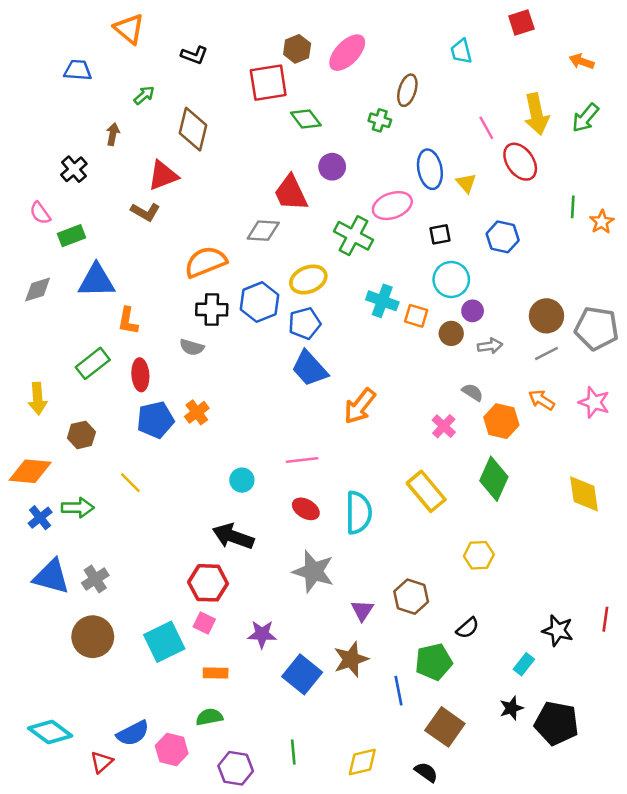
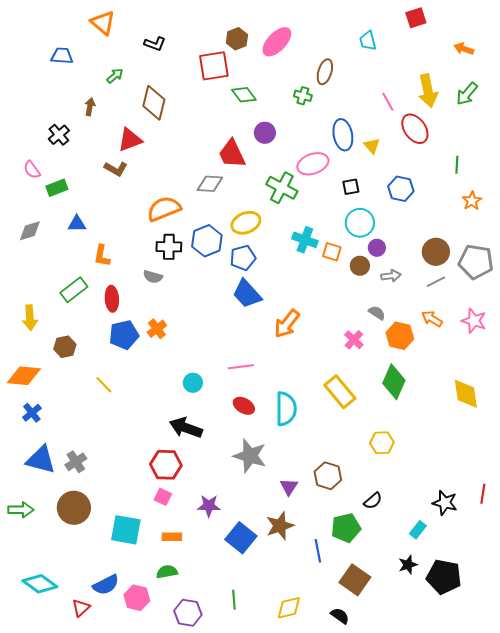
orange star: (602, 222) -> (472, 201), moved
blue triangle: (97, 281) -> (77, 224), size x0.6
green arrow: (78, 508) -> (21, 510), moved
cyan square: (164, 642) -> (126, 530), moved, turned 36

